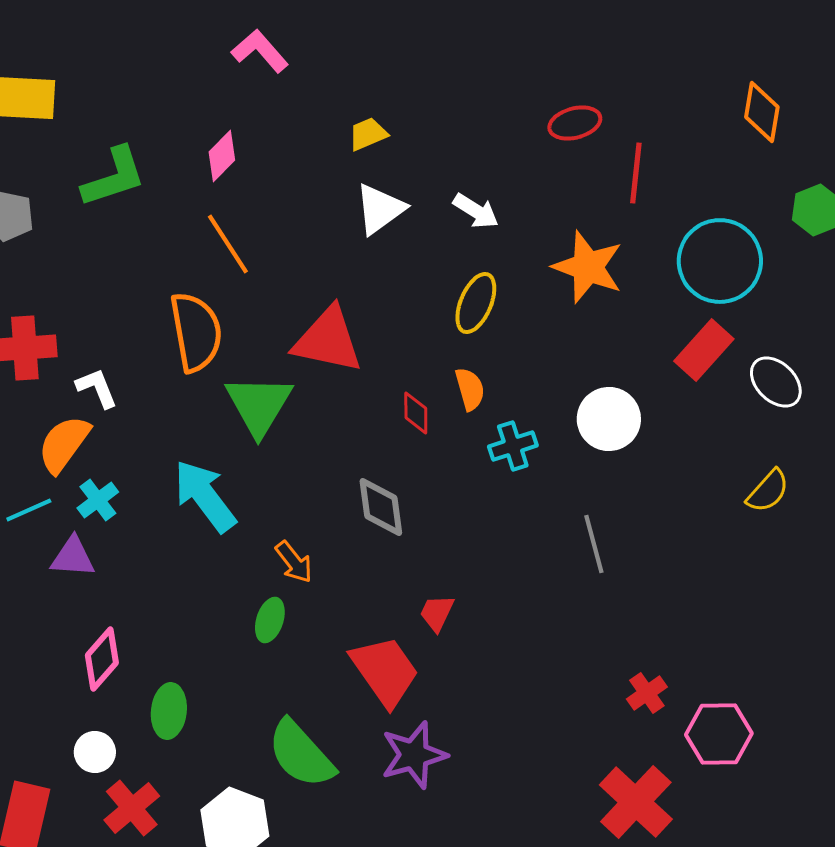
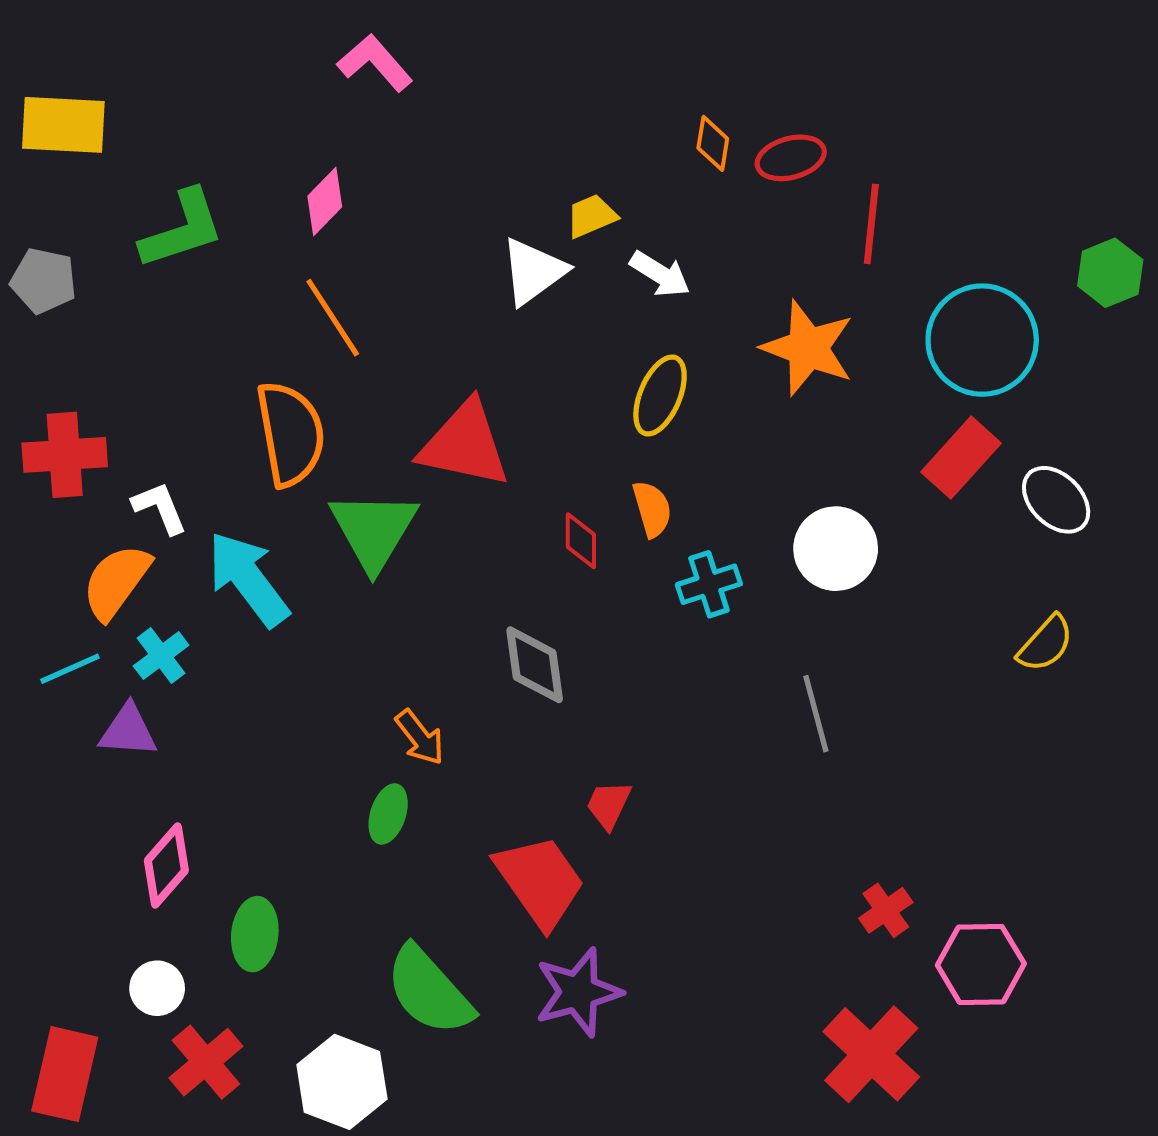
orange diamond: (762, 112) -> (713, 143), moved, size x0.7
yellow trapezoid: (368, 134) -> (591, 216), moved
cyan arrow: (205, 496) -> (248, 579), moved

